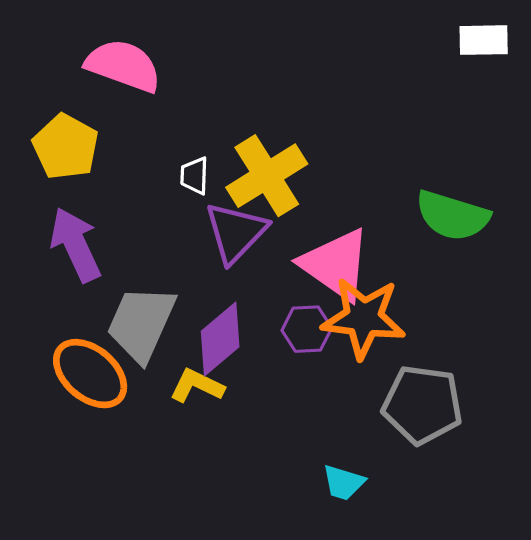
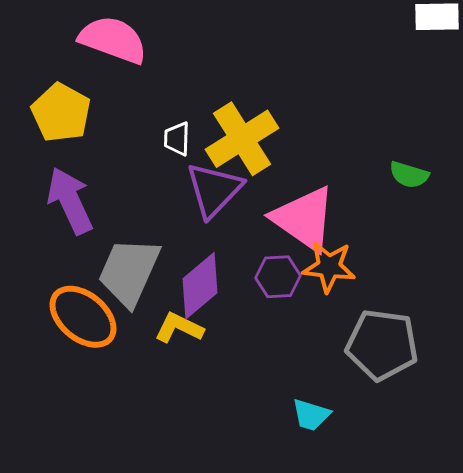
green semicircle: (452, 216) -> (409, 175), size x0.6
orange star: (364, 318) -> (329, 267), size x0.7

